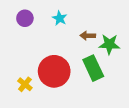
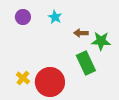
red circle: (54, 71) -> (50, 82), moved

